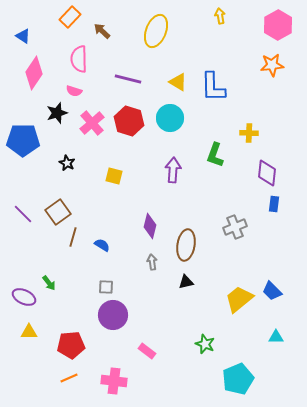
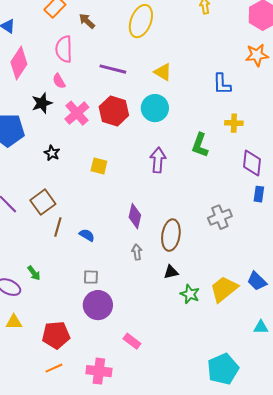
blue L-shape: (213, 87) -> (222, 84), moved, size x0.7
pink semicircle: (74, 91) -> (59, 81), turned 42
green star: (205, 344) -> (190, 294), moved

